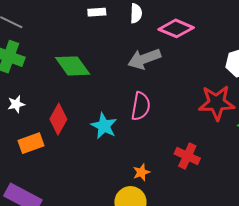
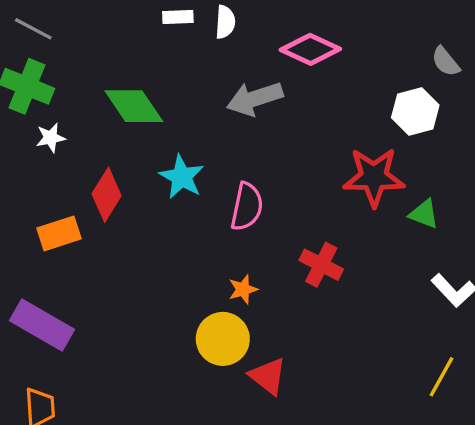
white semicircle: (136, 13) -> (225, 22), moved
white star: (16, 104) -> (51, 138), moved
pink semicircle: (141, 106) -> (247, 207), moved
cyan star: (104, 126) -> (182, 177), moved

